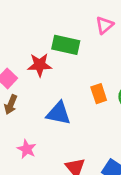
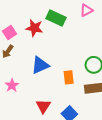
orange rectangle: (99, 94) -> (69, 77), moved
blue triangle: (59, 113) -> (40, 65), turned -48

